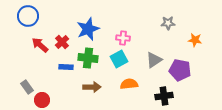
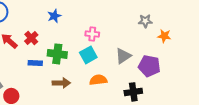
gray star: (168, 23) -> (145, 21), moved
blue star: (88, 29) -> (54, 16), moved, size x0.6

